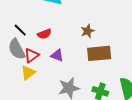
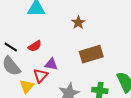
brown star: (88, 31) -> (78, 22), moved
red triangle: (32, 55) -> (41, 76), moved

